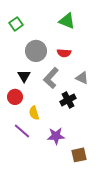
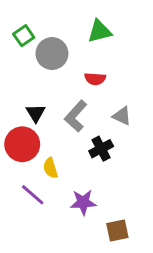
green triangle: (67, 21) -> (100, 31), turned -36
gray circle: (36, 51) -> (52, 54), moved
red circle: (15, 97) -> (22, 144), size x1.5

